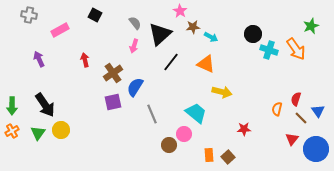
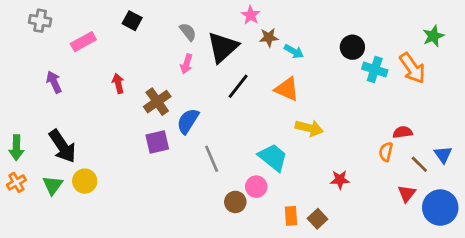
red semicircle: (296, 99) -> (403, 132), moved, turned 64

